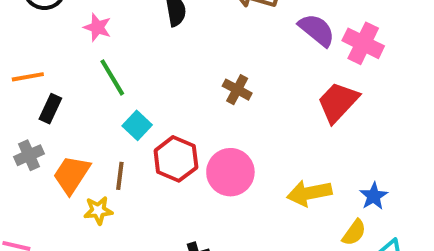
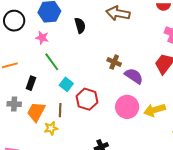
purple semicircle: (317, 30) -> (134, 76), moved
black rectangle: (50, 109) -> (31, 83), moved
gray cross: (29, 155) -> (14, 104), turned 32
pink circle: (230, 172) -> (127, 107), moved

